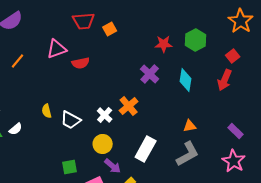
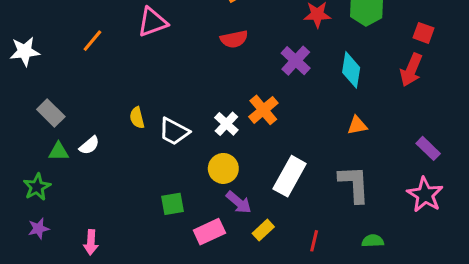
red square: (233, 56) -> (424, 33), turned -32
red semicircle: (81, 63) -> (234, 39), moved
orange triangle: (190, 126) -> (357, 125), moved
gray L-shape: (188, 154) -> (354, 184), turned -64

